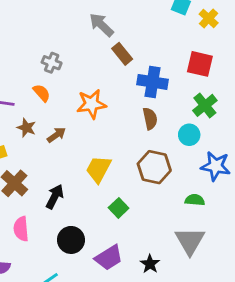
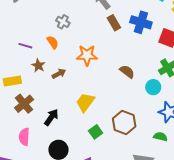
blue cross: (153, 82) -> (141, 22), moved
brown semicircle: (150, 119) -> (127, 72), turned -49
brown hexagon: (154, 167) -> (124, 123), moved
green semicircle: (195, 200) -> (160, 137), moved

